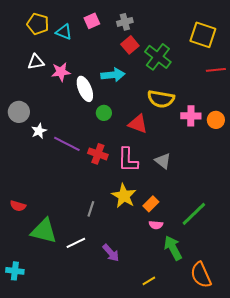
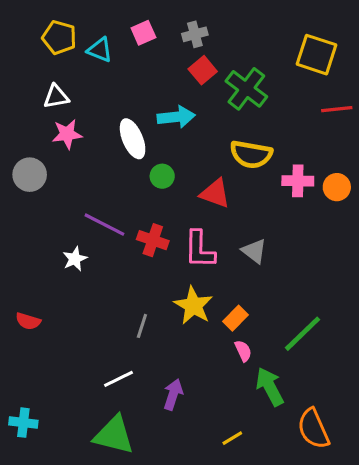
pink star: (61, 72) -> (67, 134), moved
white star: (39, 131) -> (75, 259), moved
pink semicircle: (156, 225) -> (243, 351), turned -120
green triangle: (44, 231) -> (114, 435), moved
purple arrow: (111, 253) -> (173, 394), turned -120

